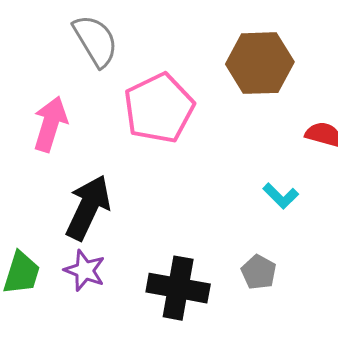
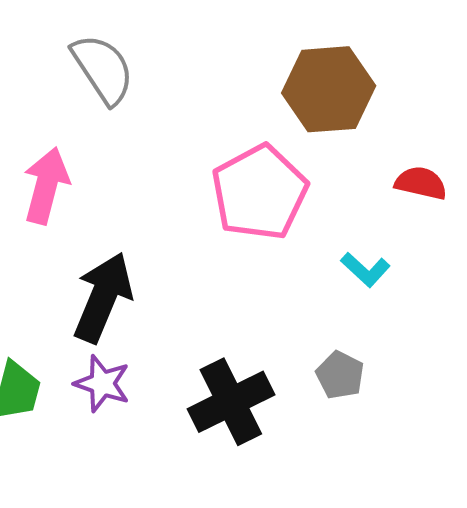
pink pentagon: (159, 108) -> (260, 192), moved
black cross: (178, 288) -> (231, 402), turned -34

